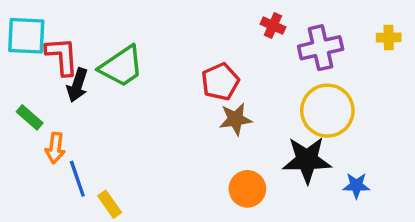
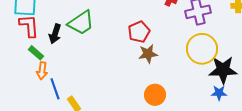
red L-shape: (62, 56) -> (29, 26), moved
green rectangle: (30, 117) -> (36, 53), moved
black star: (307, 160) -> (223, 70), moved

